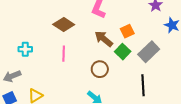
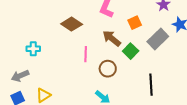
orange square: (127, 31) -> (135, 23), moved
gray rectangle: (149, 52) -> (158, 39), moved
pink line: (64, 54) -> (86, 54), moved

